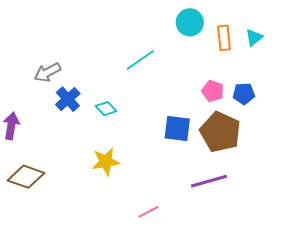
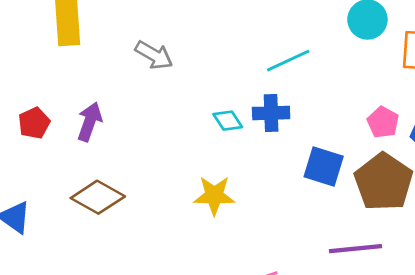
gray arrow: (47, 72) -> (154, 55), turned -132
blue cross: (68, 99) -> (271, 113), moved, turned 30

